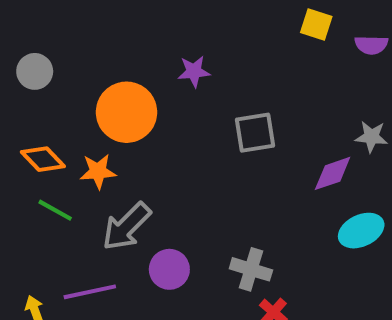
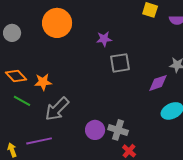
purple star: (194, 71) -> (104, 39), moved
orange circle: (127, 112) -> (57, 23), moved
purple circle: (169, 269) -> (95, 130), moved

